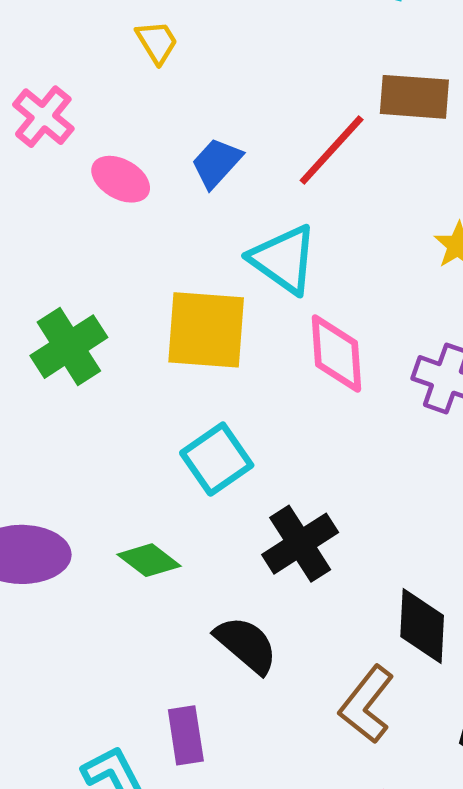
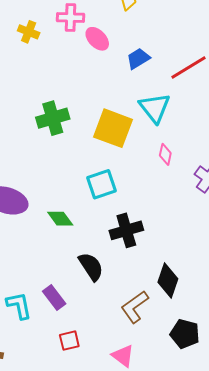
pink cross: (43, 117) -> (70, 18), turned 36
pink ellipse: (121, 179) -> (97, 39), moved
pink diamond: (336, 354) -> (165, 154), size x0.6
purple rectangle: (186, 735) -> (54, 298), turned -45

